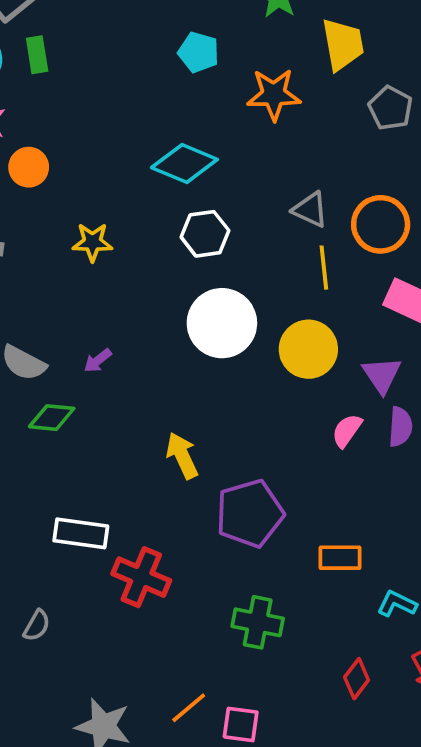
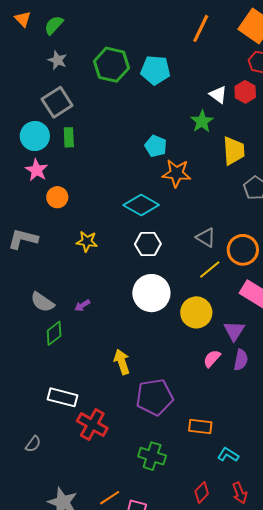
orange star: (274, 94) -> (176, 173), moved
yellow line: (324, 268) -> (210, 270), turned 50
green diamond: (52, 418) -> (54, 333), turned -50

